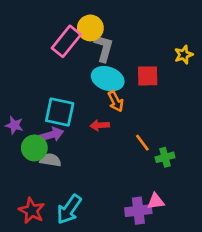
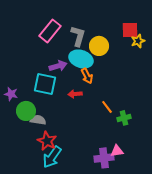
yellow circle: (90, 28) -> (99, 46), moved
red square: (148, 76) -> (130, 30), moved
purple arrow: (52, 135) -> (58, 66), moved
red star: (32, 211) -> (47, 141), moved

